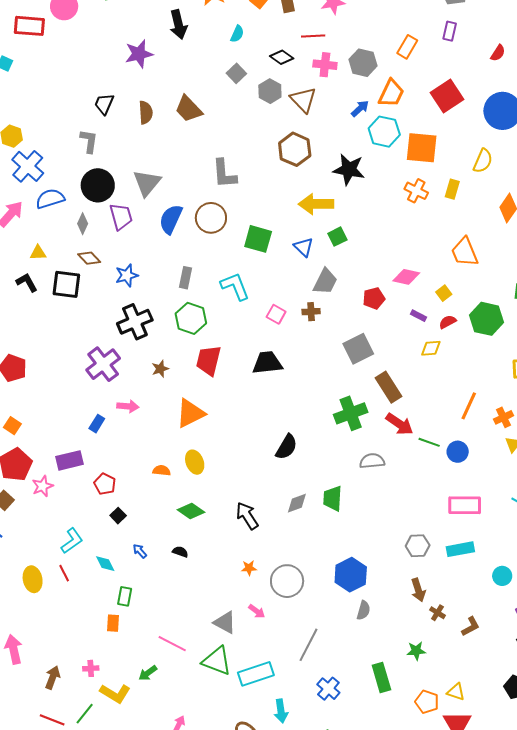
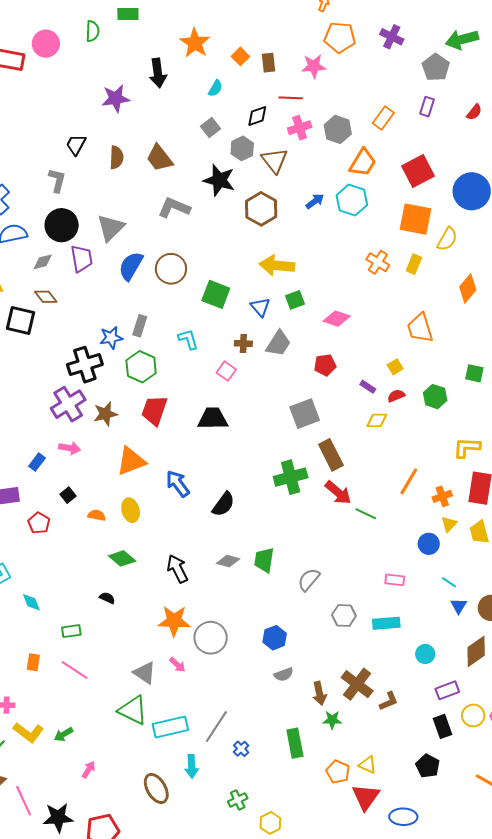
red semicircle: (498, 53) -> (474, 112), moved
black diamond: (282, 57) -> (257, 116), turned -60
pink cross: (325, 65) -> (300, 128), turned -30
blue arrow: (360, 108) -> (315, 201), moved
orange square: (422, 148) -> (416, 219), moved
black star: (349, 169) -> (219, 180), moved
gray L-shape: (224, 174) -> (174, 208), moved, turned 112
gray diamond: (83, 224) -> (43, 262), turned 45
blue star: (127, 275) -> (111, 338), moved
pink diamond: (406, 277) -> (337, 319), moved
cyan L-shape: (235, 286) -> (188, 339), size x0.7
brown cross: (311, 312) -> (243, 344), moved
green hexagon: (486, 319) -> (435, 397), size x0.7
purple cross: (103, 364) -> (68, 404), moved
brown star: (160, 369) -> (105, 414), size x1.4
blue circle: (458, 452) -> (429, 544), moved
gray semicircle: (372, 461) -> (309, 580), moved, turned -50
gray diamond: (297, 503) -> (228, 561), turned 30
pink rectangle: (465, 505) -> (395, 580), size x0.6
black square: (118, 516) -> (68, 495), moved
blue arrow: (140, 551) -> (178, 484), moved, size x1.8
orange star: (249, 568) -> (174, 621), size x2.0
blue hexagon: (351, 575) -> (275, 638), size x0.7
brown arrow: (418, 590) -> (319, 693), moved
green rectangle: (125, 596) -> (71, 631), moved, turned 66
gray semicircle: (363, 610) -> (284, 674), turned 48
brown cross: (437, 613) -> (357, 684), size x2.0
pink line: (172, 644) -> (75, 670), moved
gray line: (309, 645) -> (216, 727), moved
green arrow: (148, 673) -> (64, 734), moved
blue cross: (328, 689) -> (241, 749), size x0.7

